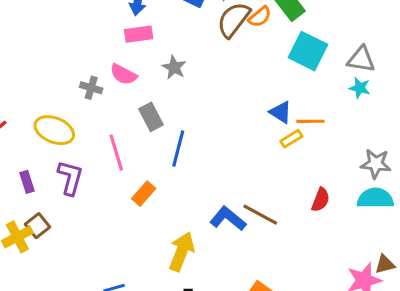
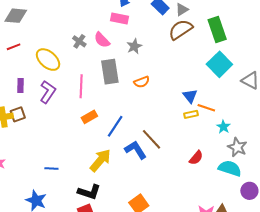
orange semicircle: (260, 17) -> (142, 82), moved
cyan star: (360, 88) -> (223, 127), moved
gray rectangle: (151, 117) -> (110, 72), size x1.4
blue line: (178, 148) -> (115, 126), moved
brown line: (260, 215) -> (151, 139), moved

